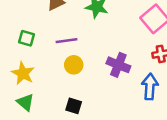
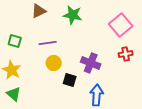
blue arrow: (150, 87) -> (97, 95), moved
black square: (74, 106) -> (70, 80), moved

